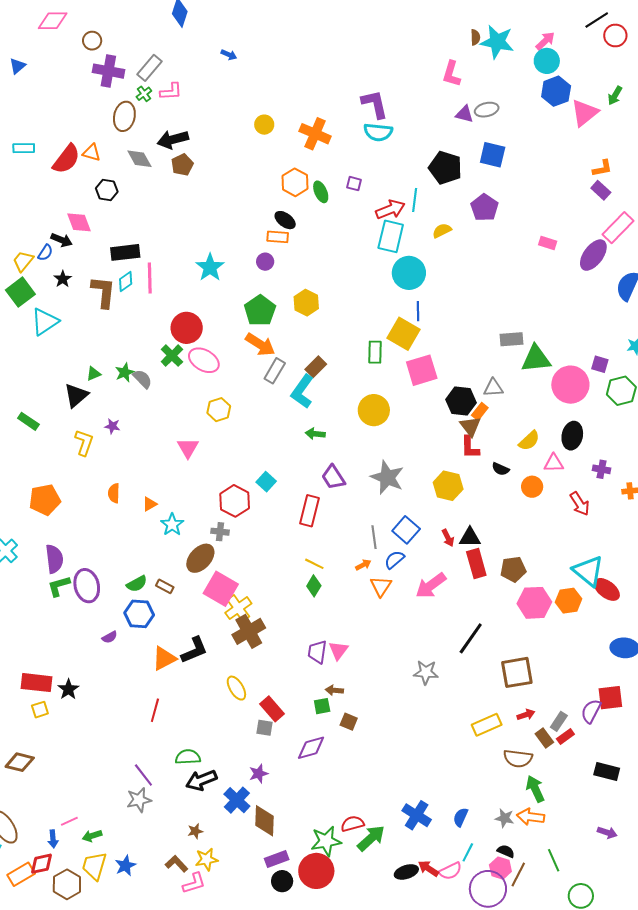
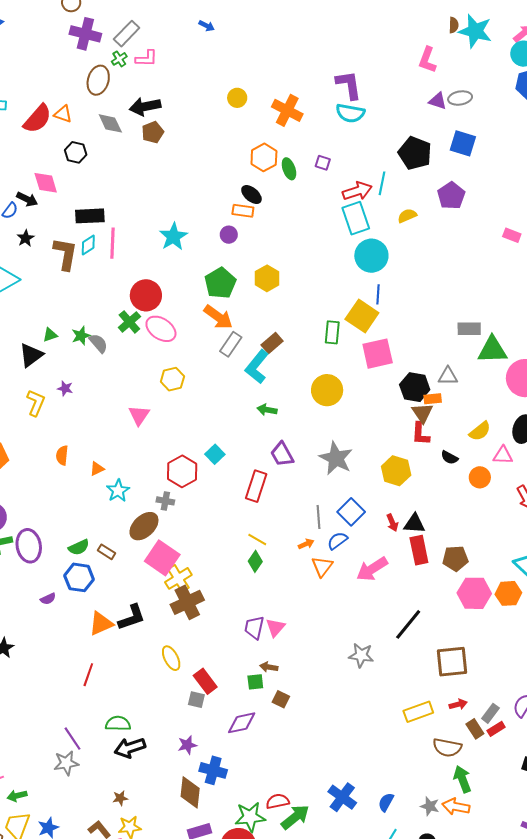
cyan rectangle: (391, 236) -> (356, 218), turned -36
orange rectangle: (480, 412) -> (433, 399), turned 42
blue cross: (237, 800) -> (213, 770), moved, turned -32

